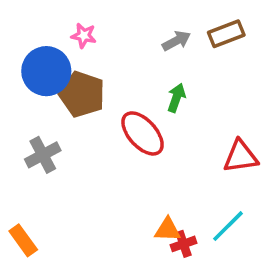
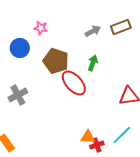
blue circle: (46, 71) -> (20, 48), size x0.7
brown pentagon: (82, 94) -> (56, 61), moved

